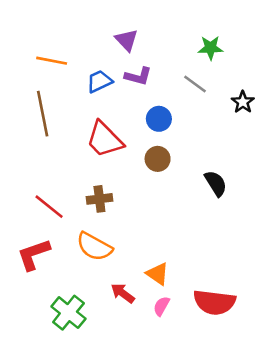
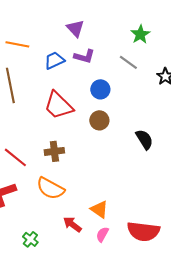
green star: (211, 48) -> (140, 34), turned -30
green cross: (68, 313) -> (30, 239), size x0.6

